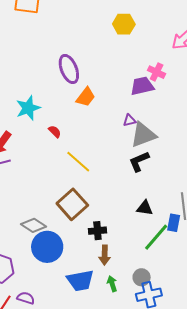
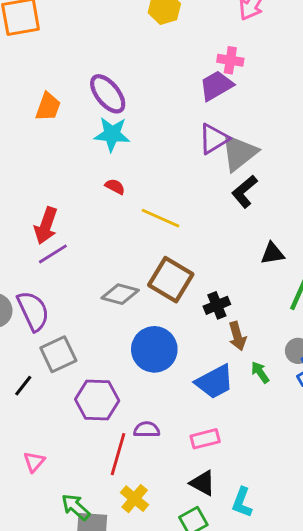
orange trapezoid: (86, 97) -> (48, 107), moved
cyan star: (28, 108) -> (112, 134), moved, turned -30
purple triangle: (129, 120) -> (214, 139), size x1.6
gray diamond: (33, 225) -> (120, 294), moved

